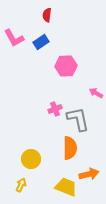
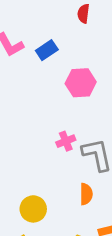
red semicircle: (47, 15) -> (83, 14), moved
orange semicircle: (70, 148) -> (86, 194), size x0.7

